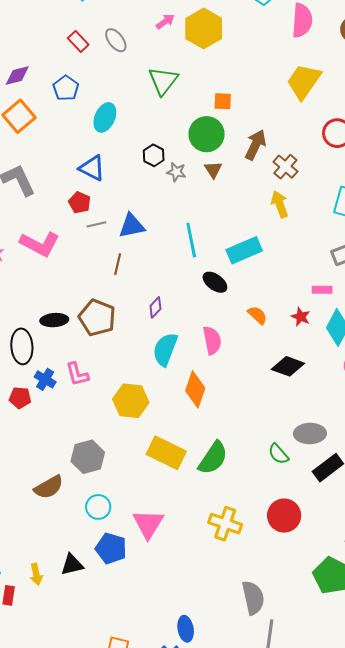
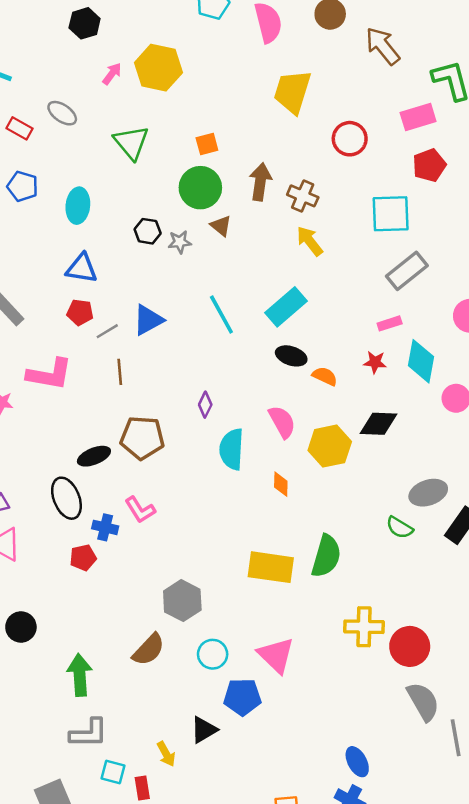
brown line: (118, 264) -> (120, 372), moved
black ellipse: (215, 282) -> (291, 356), moved
orange diamond: (195, 389) -> (281, 484), size x0.6
yellow hexagon: (131, 401) -> (330, 446), moved
red circle: (284, 516) -> (410, 646), moved

